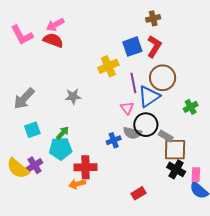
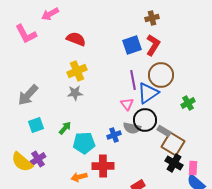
pink arrow: (55, 25) -> (50, 14), moved
red semicircle: (53, 40) -> (76, 39), moved
yellow cross: (108, 66) -> (77, 71), moved
cyan pentagon: (60, 149) -> (84, 143), moved
brown square: (175, 150) -> (173, 144), turned 30
red cross: (85, 167) -> (103, 166), moved

